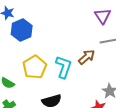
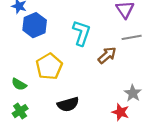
cyan L-shape: (64, 67) -> (81, 33), moved

